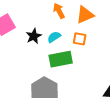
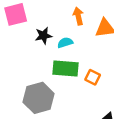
orange square: (80, 39) -> (93, 77), moved

